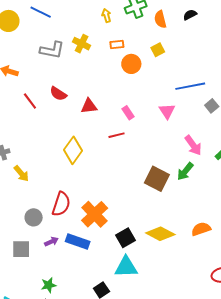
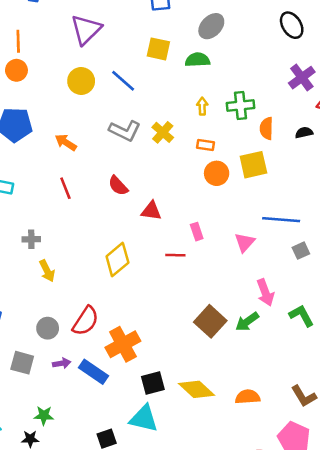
yellow square: (158, 50) -> (253, 165), size x1.6
red line: (30, 101) -> (65, 188), moved

